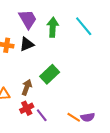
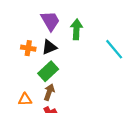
cyan line: (84, 26) -> (114, 49), moved
green rectangle: (50, 74) -> (48, 71), moved

